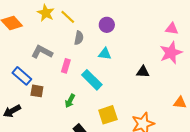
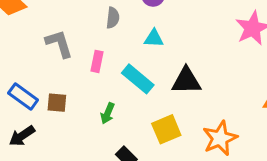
gray L-shape: (42, 52) -> (59, 44), turned 50
black triangle: (143, 72) -> (186, 81), moved, size x1.5
blue rectangle: (22, 76) -> (23, 97), moved

